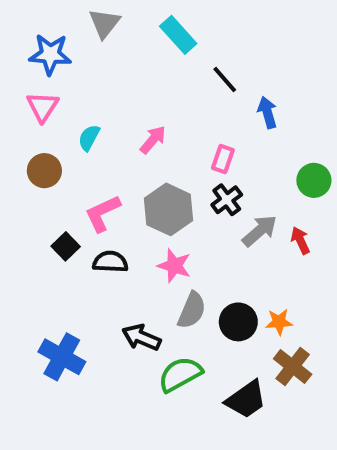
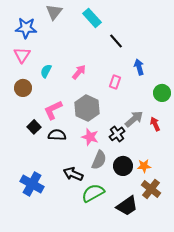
blue arrow: (267, 112) -> (139, 67), moved
black cross: (227, 200) -> (117, 134), moved

